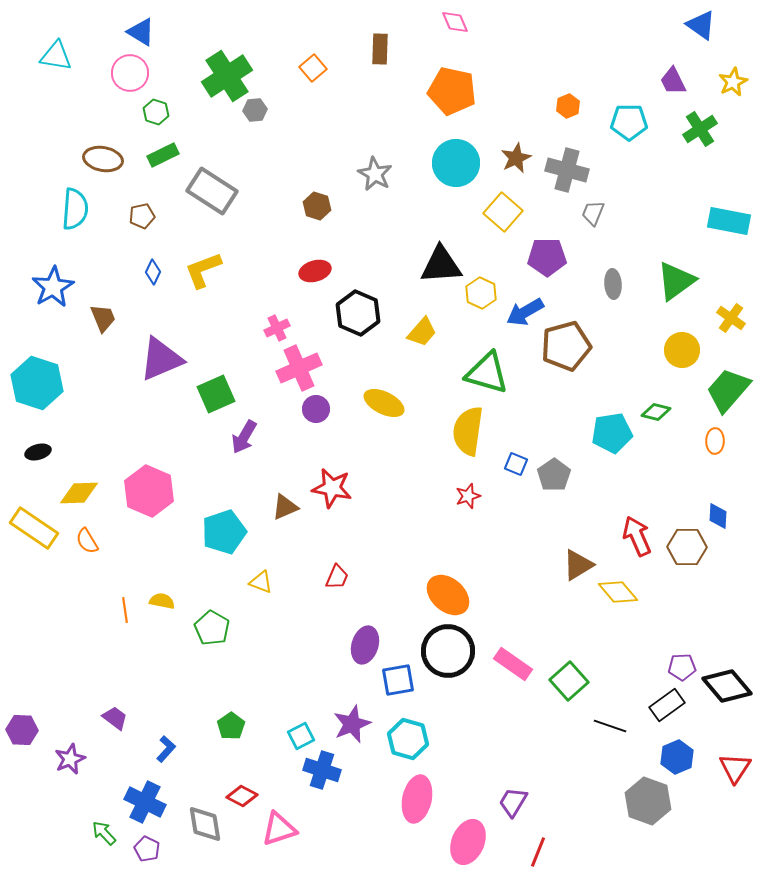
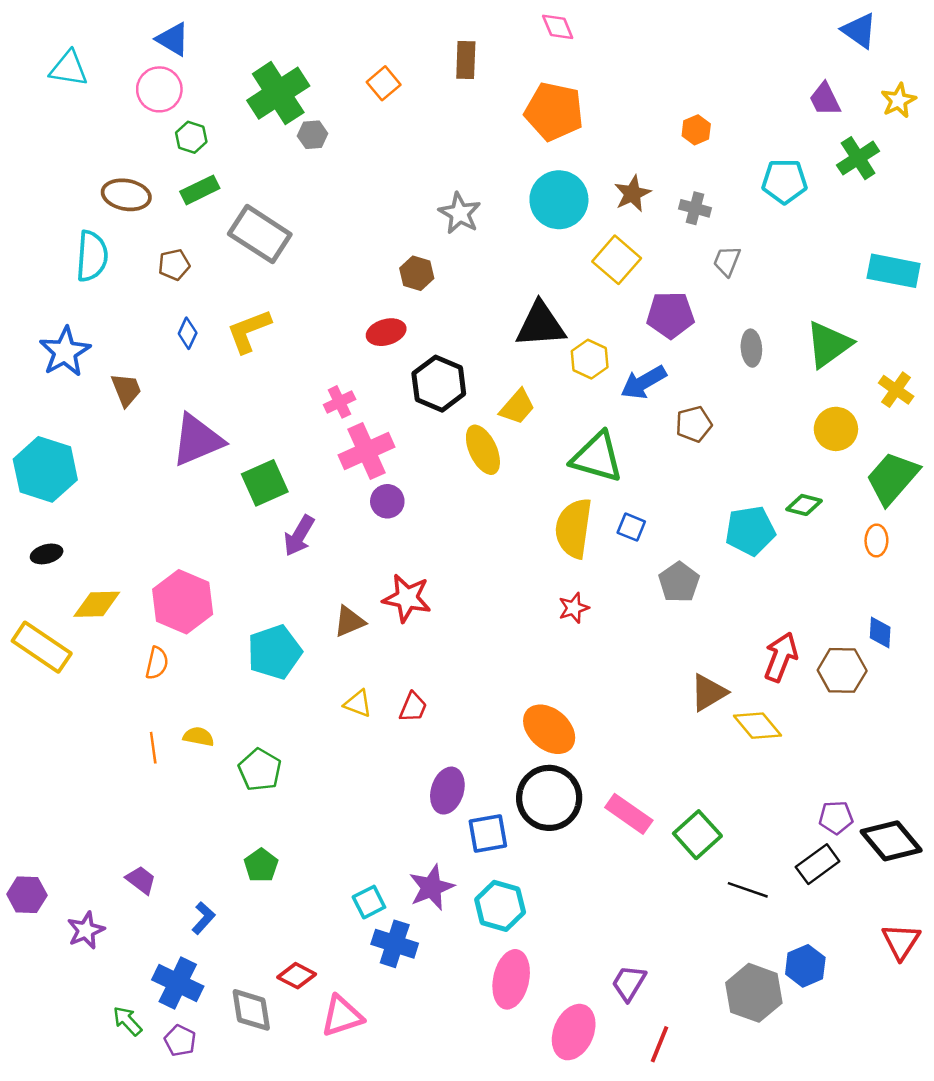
cyan pentagon: (629, 122) -> (784, 181), moved
gray cross: (567, 170) -> (695, 208), size x0.6
brown hexagon: (317, 206) -> (417, 273), moved
brown pentagon: (566, 346) -> (694, 424), size x0.6
yellow ellipse: (384, 403) -> (483, 450), moved, turned 39
blue square: (516, 464) -> (631, 527), moved
red arrow: (637, 536) -> (781, 657), turned 45
orange semicircle: (87, 541) -> (157, 663), moved, turned -136
yellow triangle: (261, 582) -> (358, 704), moved
green pentagon: (231, 726) -> (261, 865), moved
blue hexagon: (677, 757) -> (805, 966), moved
gray hexagon: (648, 801) -> (754, 993), moved

